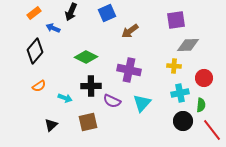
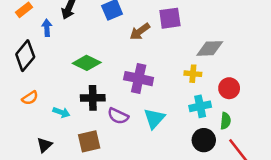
purple square: (176, 20) -> (170, 18), moved
blue arrow: (53, 28) -> (47, 28), turned 64

